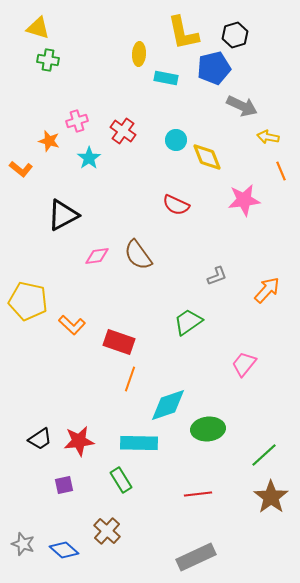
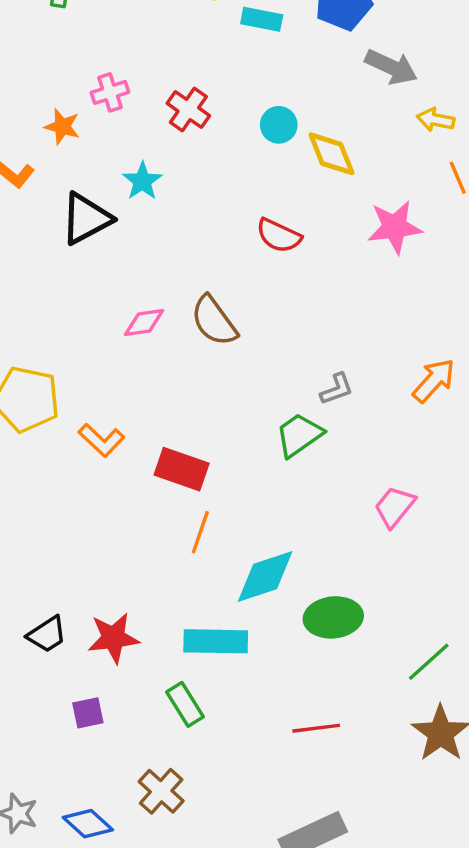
cyan star: (89, 158) -> (142, 181), moved
black triangle: (63, 215) -> (86, 219), moved
gray L-shape: (217, 276) -> (337, 389), moved

